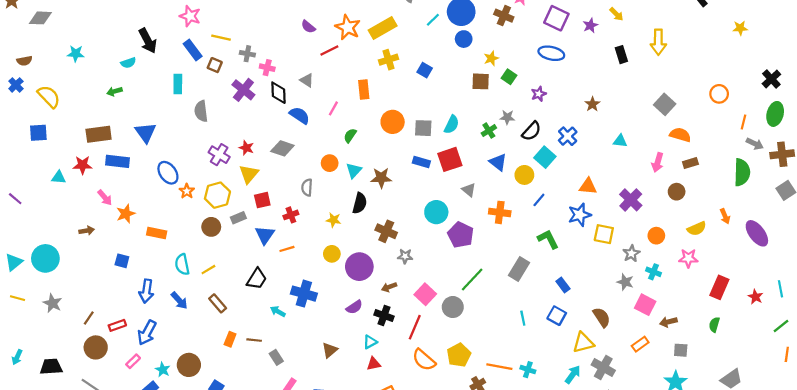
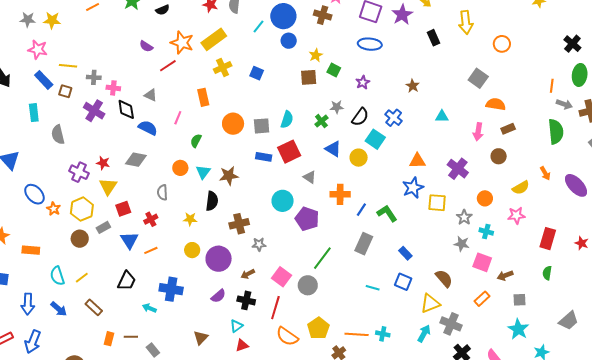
purple star: (590, 25) -> (402, 15), size x1.5
orange circle: (719, 94) -> (502, 44), moved
blue line: (539, 200) -> (361, 210), moved
brown cross: (386, 231) -> (239, 224), turned -30
cyan line: (523, 318) -> (373, 288), turned -56

